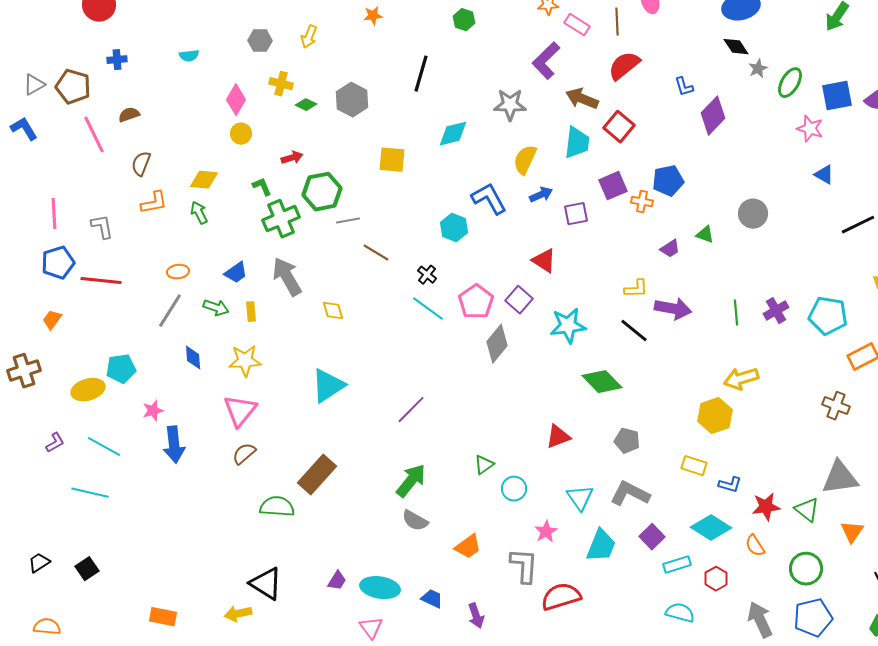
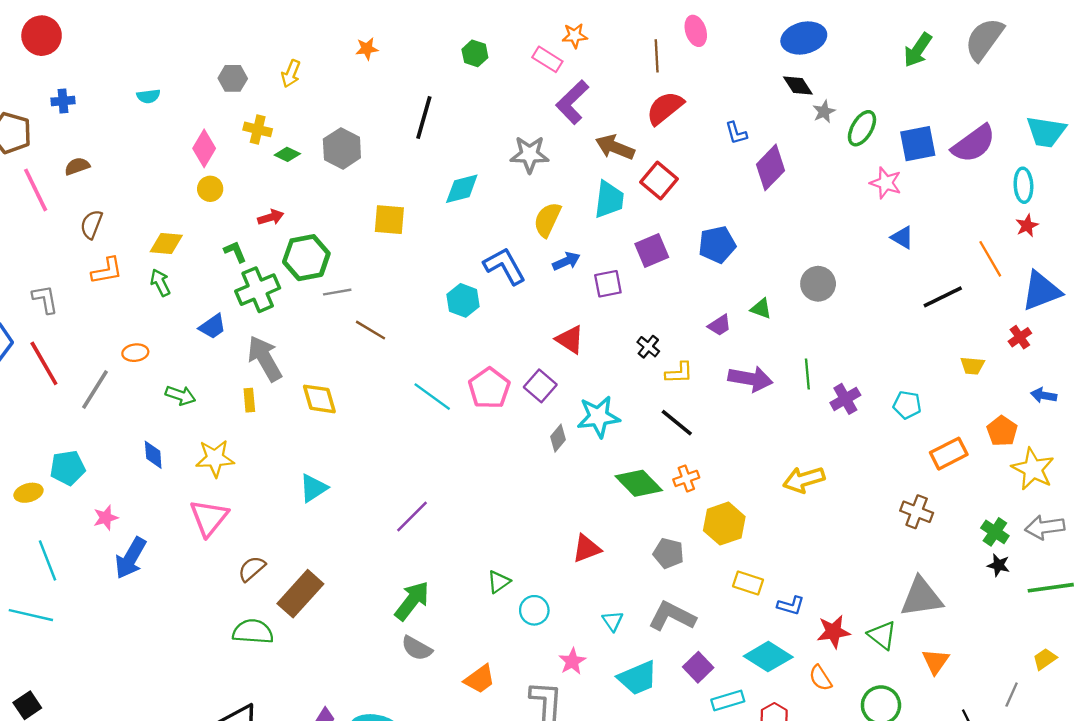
pink rectangle: (577, 25) -> (547, 59), moved
orange cross: (642, 202) -> (686, 478), moved, turned -30
blue trapezoid: (236, 273) -> (213, 327), moved
black cross: (427, 275) -> (648, 347), moved
red line: (101, 281) -> (44, 363), turned 54
purple arrow: (673, 309) -> (750, 379), moved
gray line: (170, 311) -> (95, 389), moved
yellow diamond: (333, 311) -> (319, 399), size x1.4
yellow rectangle: (251, 312) -> (249, 400), moved
green line: (736, 313) -> (807, 374), moved
cyan pentagon: (828, 316) -> (907, 405), size x0.6
gray diamond: (497, 344) -> (558, 438), moved, size x0.6
cyan triangle: (328, 386) -> (313, 488), size x0.7
yellow ellipse: (88, 390) -> (28, 493), size x0.7
yellow hexagon: (715, 416) -> (724, 524), moved
blue arrow: (174, 445) -> (131, 558), turned 36
cyan line: (104, 447) -> (47, 560), turned 40
brown semicircle: (244, 454) -> (252, 569), moved
cyan triangle: (580, 498) -> (613, 621), size x0.7
cyan trapezoid: (601, 546) -> (638, 678), turned 45

